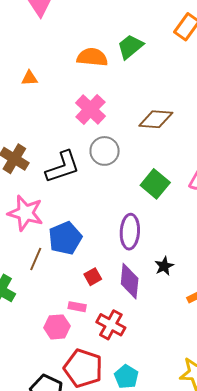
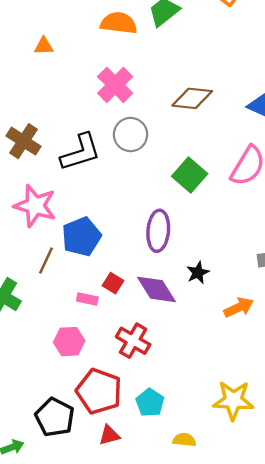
red square: (93, 277) -> (113, 283), turned -30
purple diamond: (130, 281) -> (156, 289), turned -39
pink rectangle: (77, 307) -> (87, 299), moved

